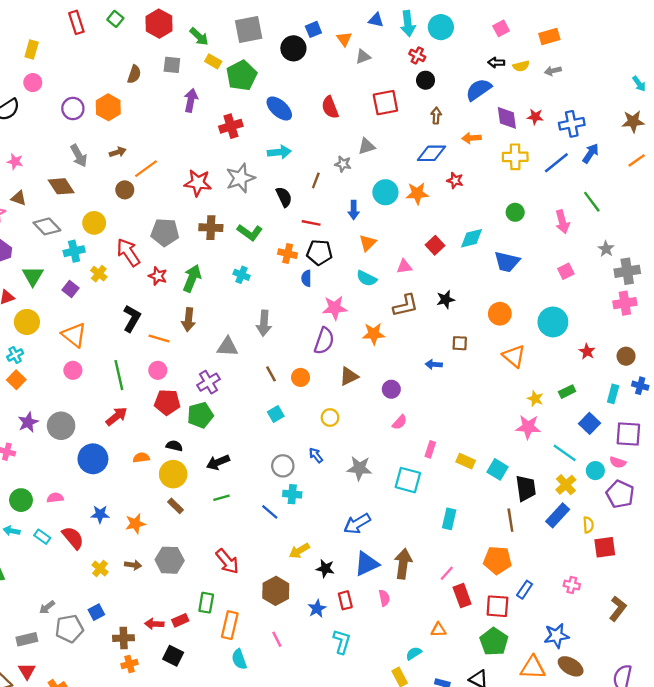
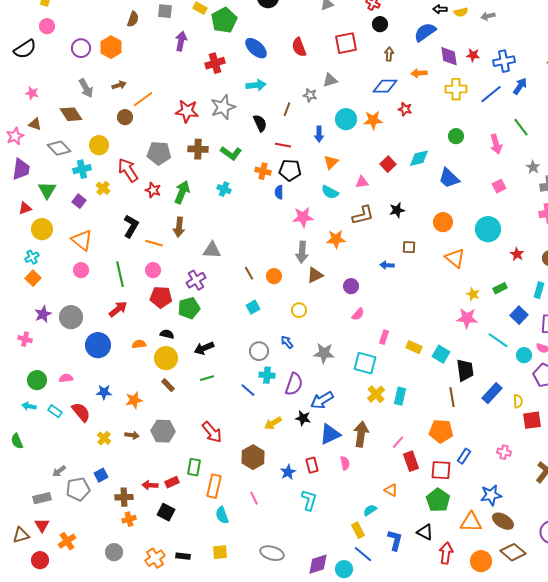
blue trapezoid: (507, 262) -> (449, 178), turned 30
gray arrow: (264, 323) -> (302, 252), moved
purple semicircle: (324, 341) -> (294, 384), moved
yellow cross: (566, 485) -> (376, 394), moved
black star: (325, 568) -> (303, 418), moved
orange triangle: (439, 630) -> (391, 490), turned 32

